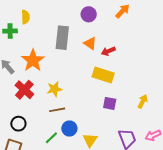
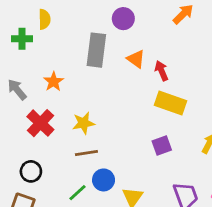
purple circle: (89, 14) -> (123, 19), moved
red arrow: (108, 51) -> (162, 71), turned 88
orange star: (33, 60) -> (54, 82), size x0.6
yellow rectangle: (103, 75) -> (171, 103), moved
purple square: (110, 103) -> (162, 145), turned -32

